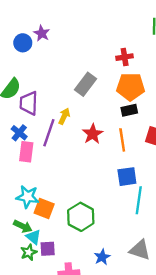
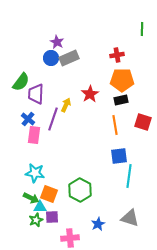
purple star: (42, 33) -> (57, 42), moved
blue circle: (23, 43) -> (51, 58), moved
gray rectangle: (86, 84) -> (69, 58), moved, turned 30
red star: (93, 134) -> (90, 94), moved
orange square: (44, 209) -> (49, 194), moved
cyan triangle: (33, 237) -> (40, 207), turned -40

